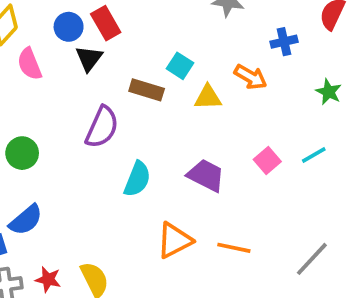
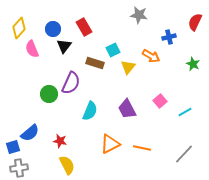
red rectangle: (106, 23) -> (84, 27), moved
cyan square: (180, 66) -> (113, 50), turned 32
yellow triangle: (208, 97) -> (128, 67), turned -49
green circle: (22, 153) -> (49, 94), moved
cyan line: (314, 155) -> (185, 112), moved
purple trapezoid: (206, 175) -> (127, 109), turned -145
red star: (48, 279) -> (60, 141), moved

